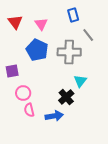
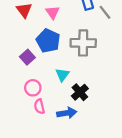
gray line: (88, 35) -> (105, 12), moved
purple square: (12, 71) -> (27, 57), moved, turned -32
cyan triangle: (80, 81) -> (62, 75), moved

